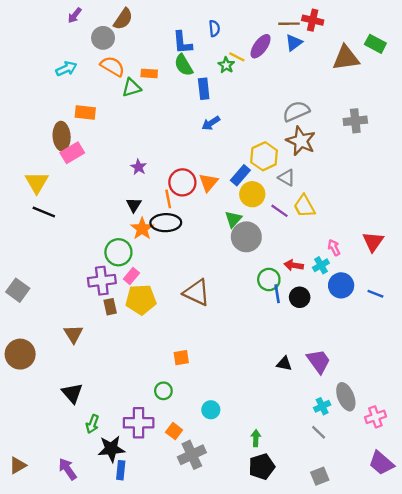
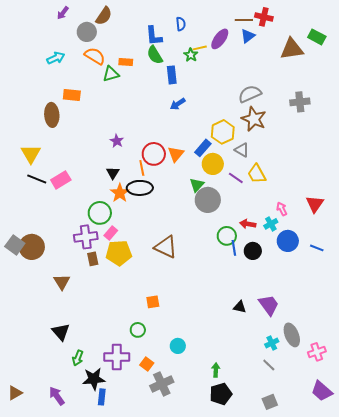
yellow line: (237, 57) -> (200, 48), turned -40
pink rectangle: (72, 153) -> (61, 180), moved
brown circle: (20, 354) -> (32, 247), moved

